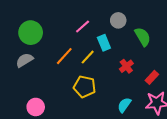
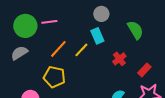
gray circle: (118, 20) -> (101, 14), moved
pink line: (83, 26) -> (49, 22), moved, turned 35
yellow pentagon: (85, 87) -> (54, 77), moved

